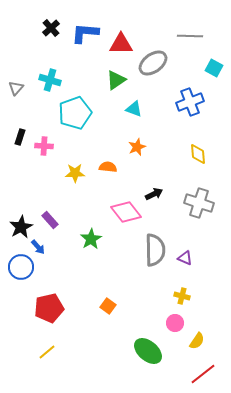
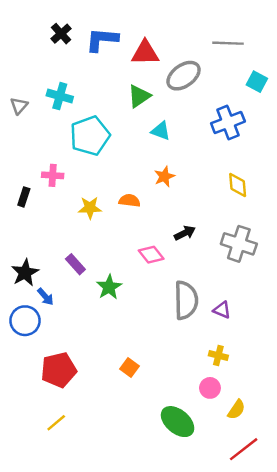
black rectangle: (20, 137) -> (24, 197), moved
pink diamond: (126, 212) -> (151, 255), size x0.7
purple rectangle: (50, 220) -> (75, 264), moved

